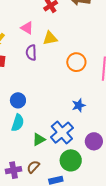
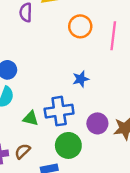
blue cross: (62, 133) -> (59, 111), turned 30
green triangle: (39, 139) -> (31, 118), turned 40

